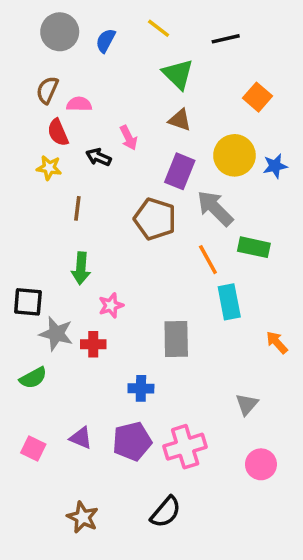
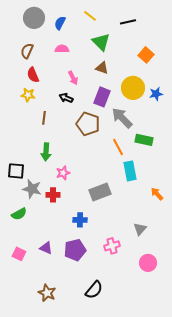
pink semicircle: (79, 104) -> (62, 49), moved
black arrow: (99, 157) -> (66, 98), moved
gray rectangle: (176, 339) -> (100, 192), turned 70
pink cross: (185, 447) -> (112, 246), moved, size x0.7

